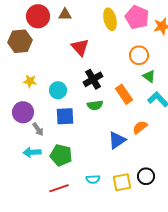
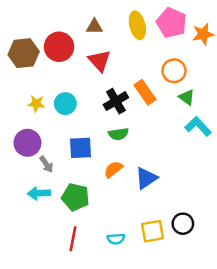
brown triangle: (65, 14) -> (94, 27), moved
red circle: (38, 16) -> (59, 47), moved
cyan circle: (58, 90) -> (65, 104), moved
orange rectangle: (124, 94) -> (145, 92), moved
orange semicircle: (140, 127) -> (113, 169), moved
cyan semicircle: (93, 179) -> (116, 239), moved
red line: (59, 188) -> (73, 239), turned -60

